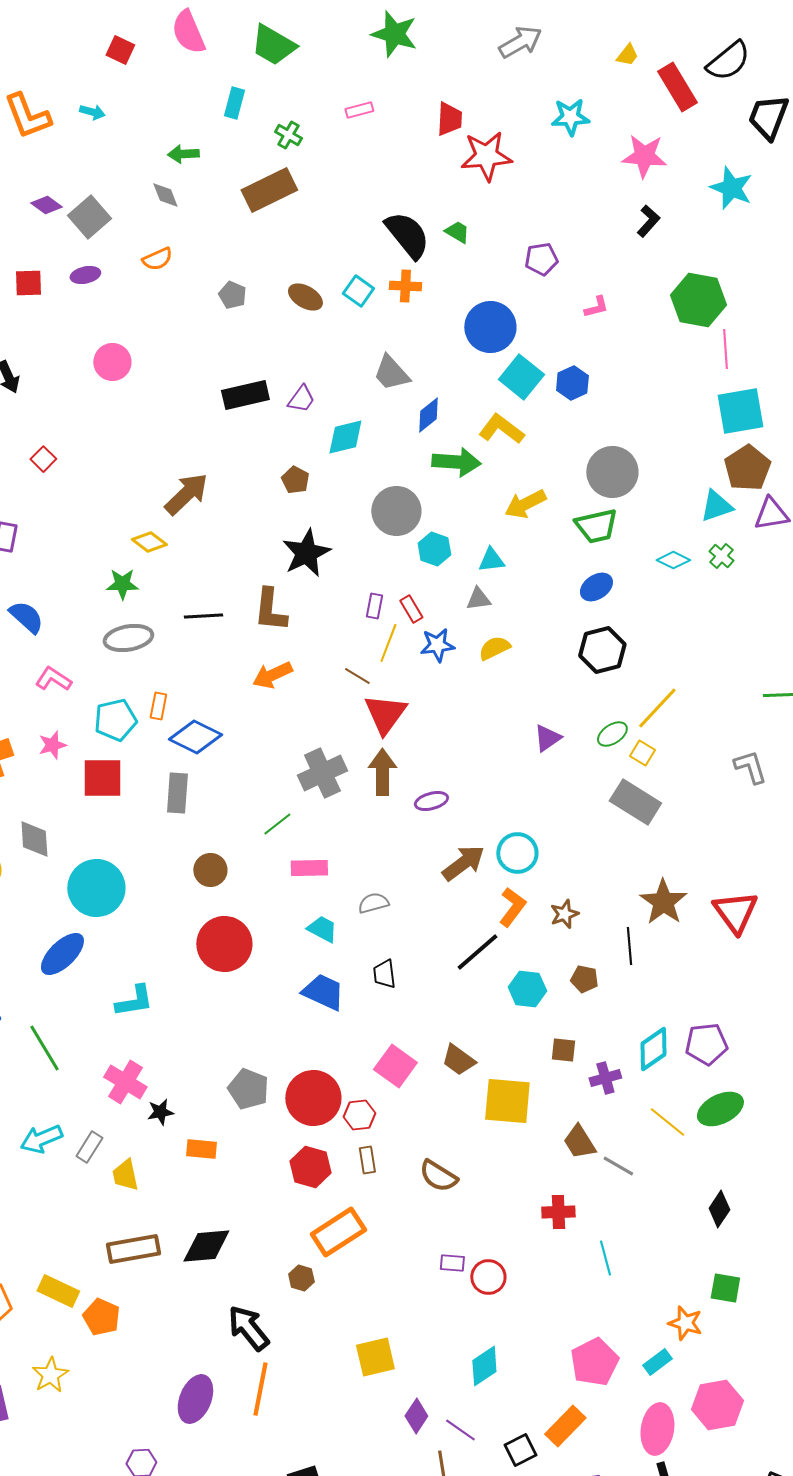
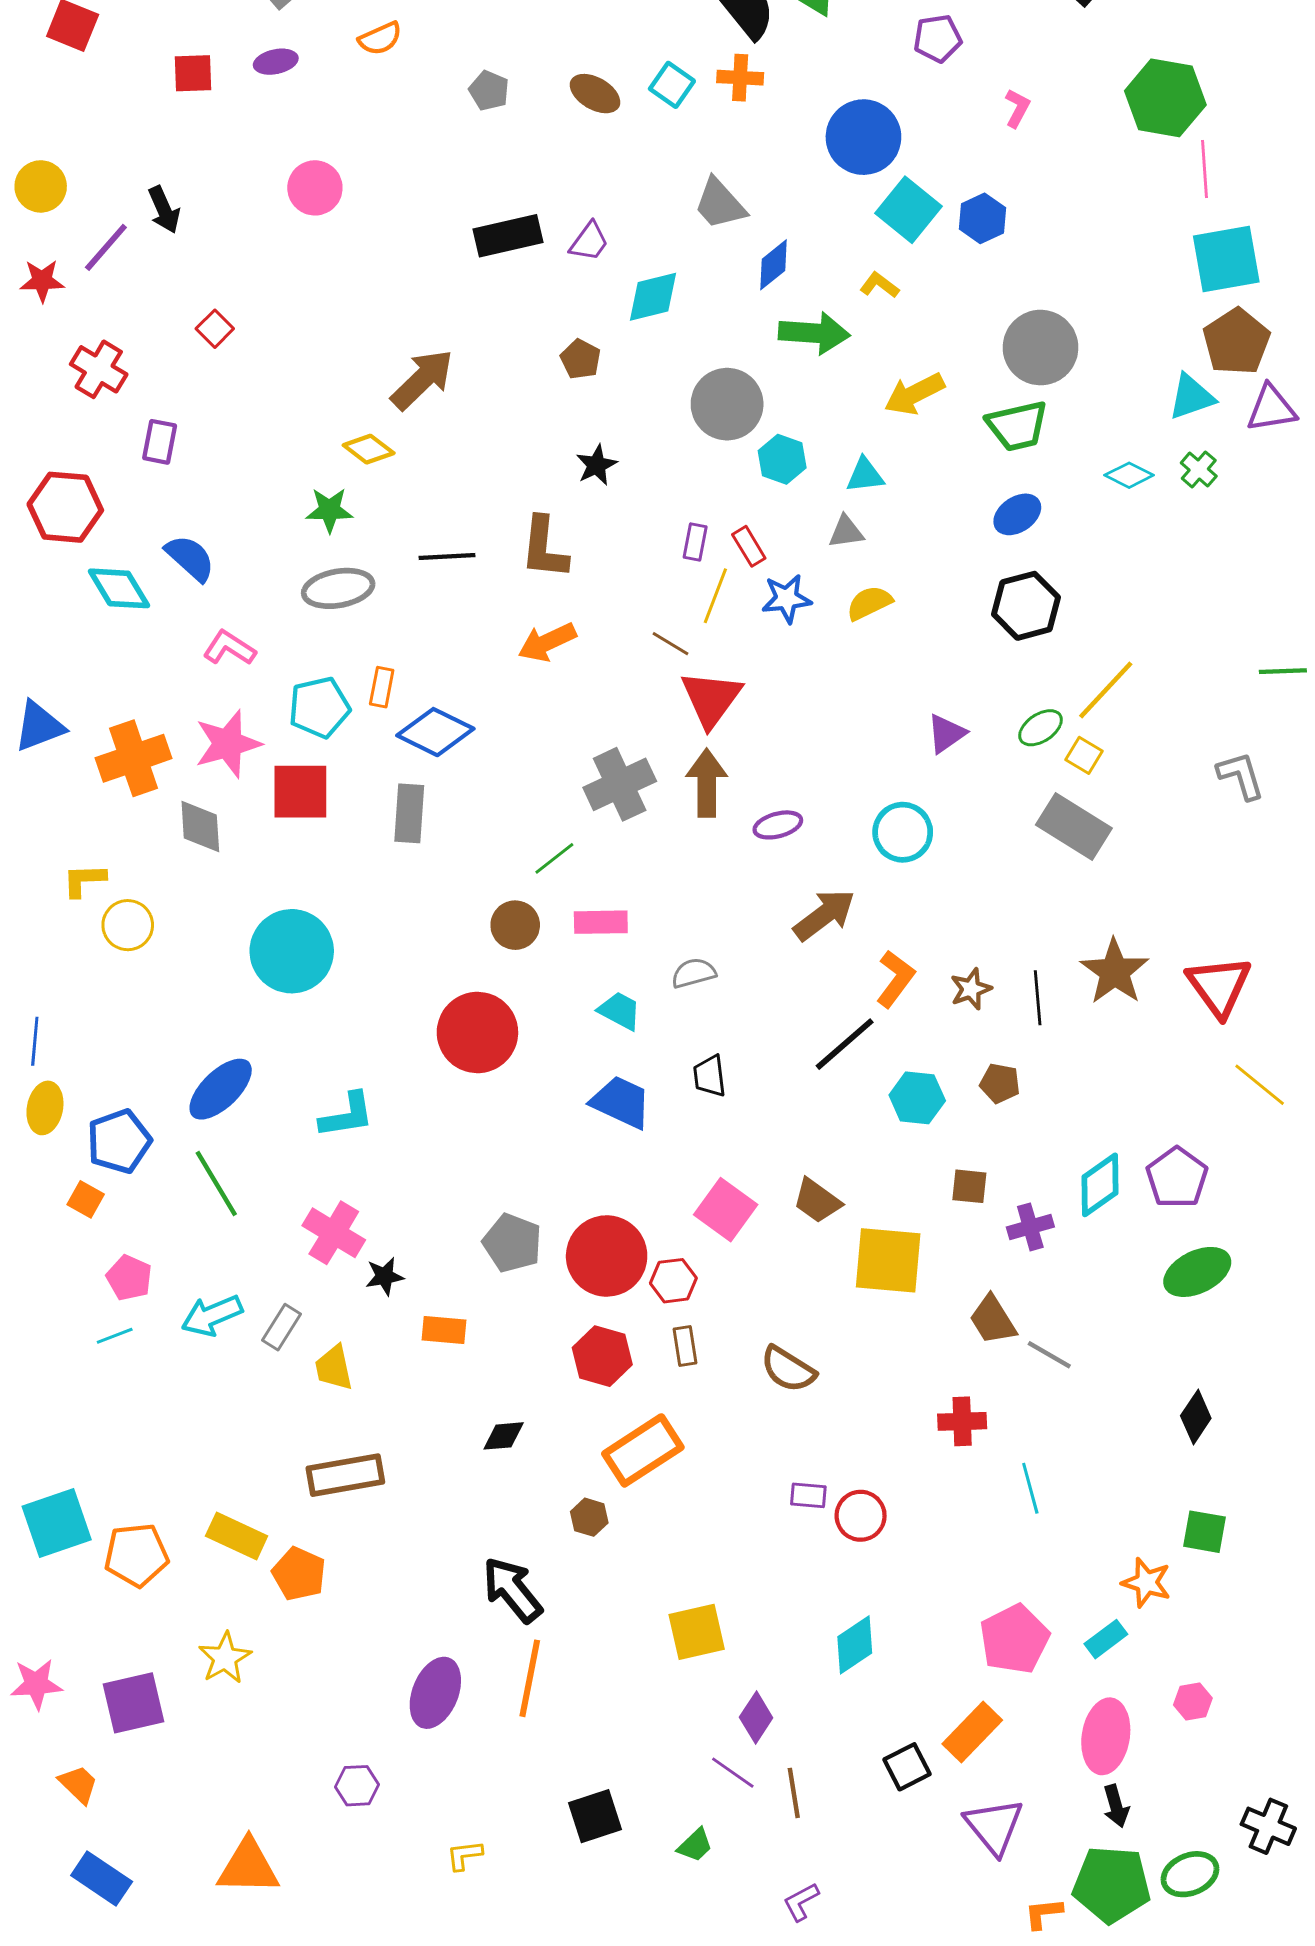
pink L-shape: (596, 307) -> (1017, 108), turned -48
yellow L-shape: (501, 429) -> (879, 285), size x0.6
black star: (306, 553) -> (596, 465), size x0.6
pink star: (52, 745) -> (228, 744), size x1.6
gray diamond: (34, 839) -> (200, 826), moved
cyan circle: (517, 853) -> (903, 832), moved
brown circle: (210, 870) -> (515, 925), moved
black line: (629, 946) -> (1038, 998), moved
blue ellipse: (62, 954) -> (221, 1089), moved
purple pentagon: (706, 1044) -> (1177, 1178), turned -30
yellow line: (667, 1122) -> (1260, 1085), moved
black diamond: (206, 1246) -> (504, 1436), moved, size x0.6
pink hexagon: (717, 1405) -> (1193, 1702), size x0.5
purple line: (460, 1430) -> (733, 1773), moved

